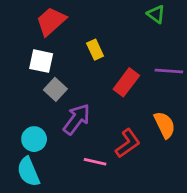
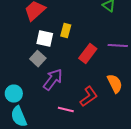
yellow rectangle: (95, 50) -> (66, 31), turned 40
white square: (41, 61) -> (45, 39), moved
cyan circle: (34, 139) -> (14, 94), moved

